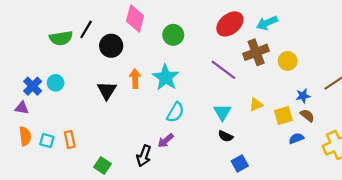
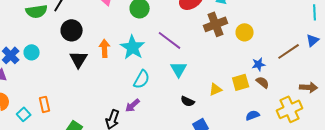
black circle: (111, 46) -> (72, 30), moved
purple line: (223, 70) -> (170, 40), moved
yellow triangle: (256, 105) -> (216, 89), moved
cyan triangle: (222, 112) -> (179, 69), moved
blue semicircle: (296, 138) -> (253, 115), moved
cyan square: (47, 141) -> (24, 114), moved, turned 32

